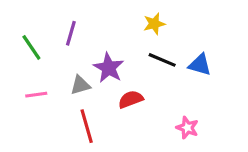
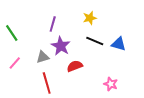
purple line: (71, 33) -> (53, 24), moved
pink line: (36, 95) -> (15, 63), turned -40

